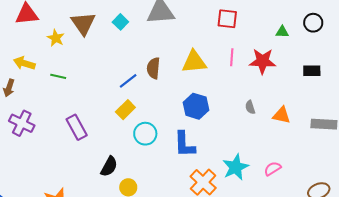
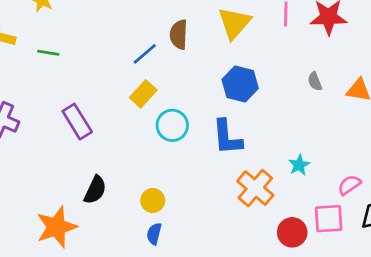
yellow triangle: (194, 62) -> (234, 23), turned -40
black semicircle: (109, 166) -> (95, 190), moved
cyan star: (236, 167) -> (299, 165), size x0.6
pink semicircle: (273, 169) -> (349, 185), moved

